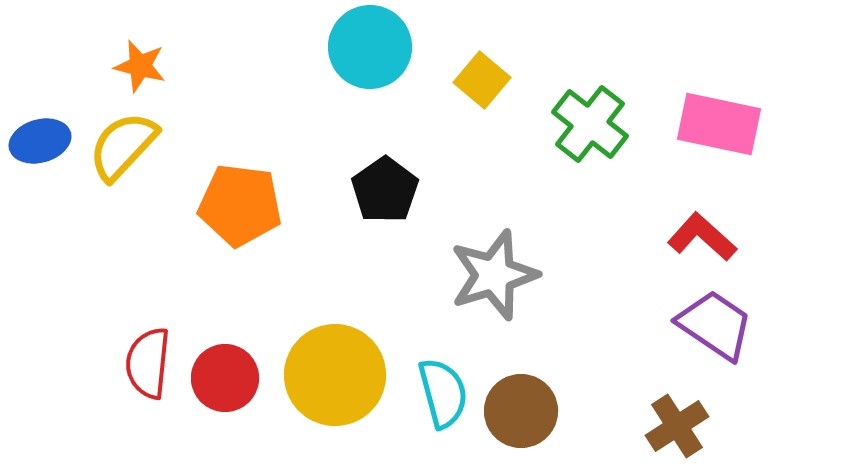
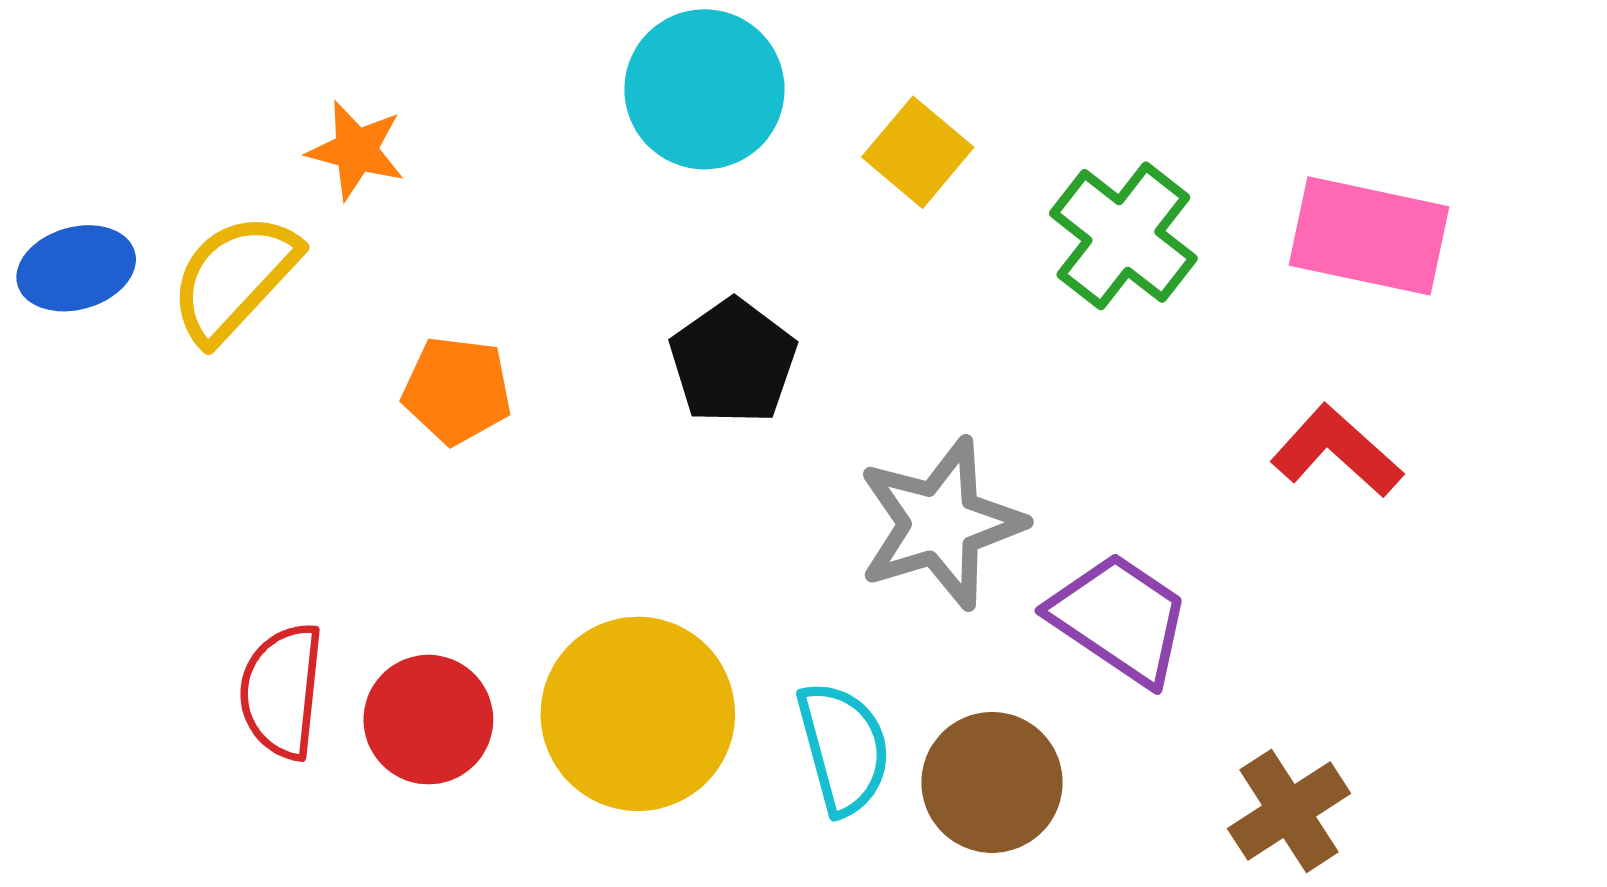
orange star: (140, 66) -> (356, 150), moved
orange pentagon: (240, 205) -> (457, 390), size x0.7
purple trapezoid: (715, 325) -> (1120, 619), moved

